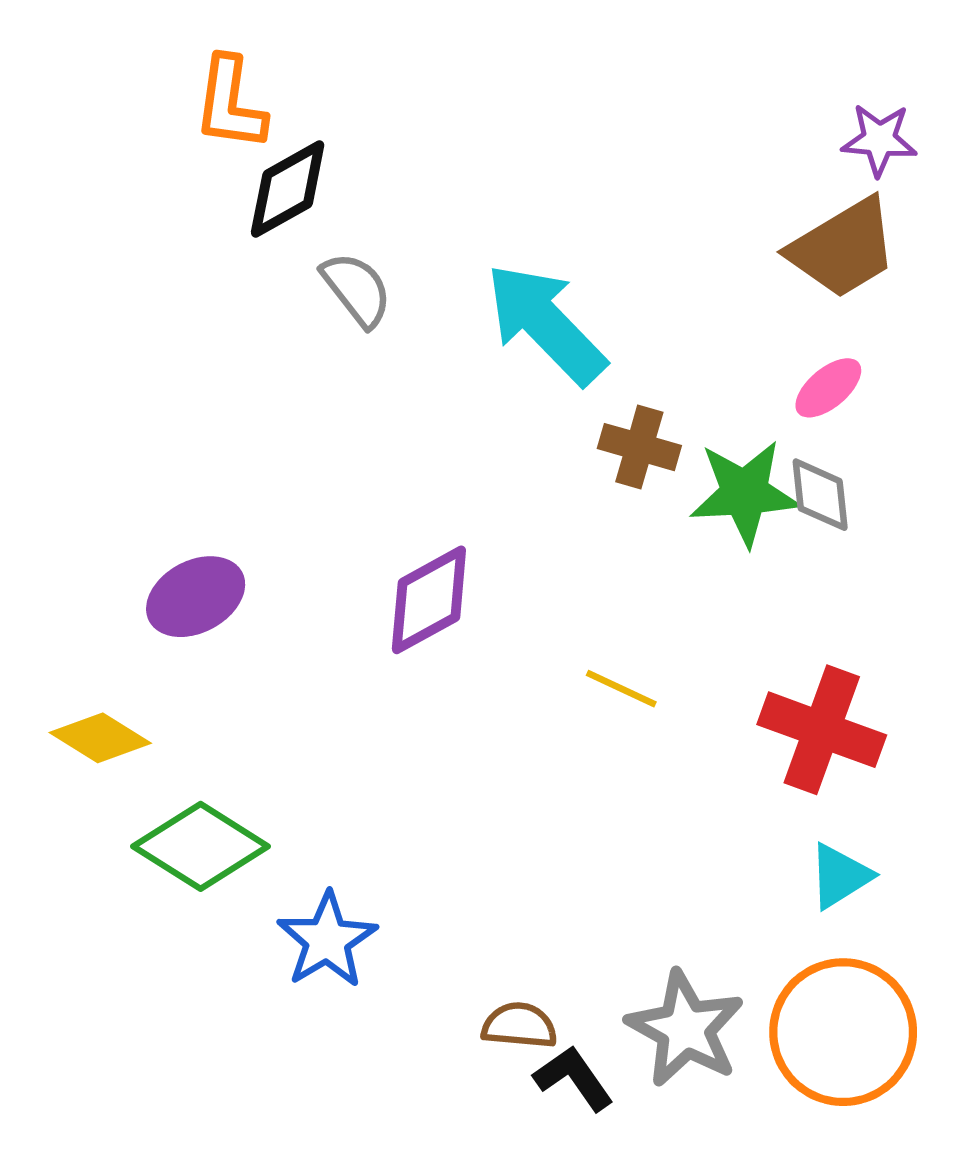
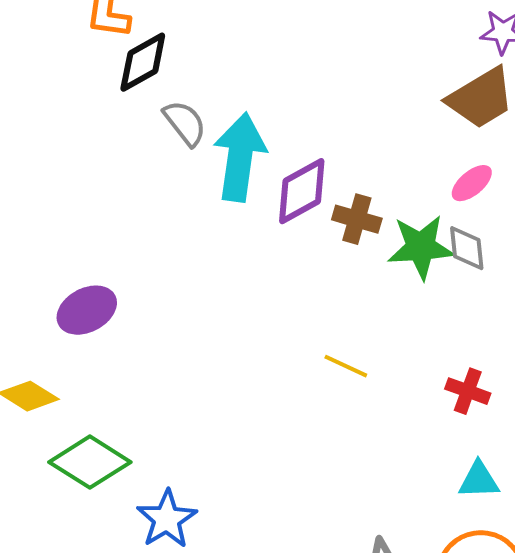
cyan arrow: (546, 324) -> (240, 157), moved, turned 52
purple diamond: (429, 600) -> (302, 191), moved
red cross: (822, 730) -> (468, 391), size x0.6
cyan triangle: (840, 876) -> (479, 480), turned 30

